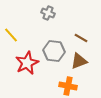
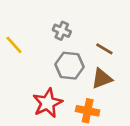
gray cross: (48, 13) -> (62, 31), moved
red star: (27, 63) -> (48, 103), moved

